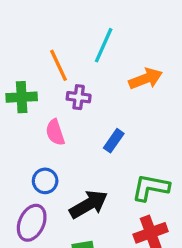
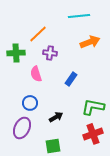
cyan line: (104, 45) -> (79, 16), moved, turned 60
orange line: (58, 65) -> (38, 34), turned 72
black arrow: (89, 204) -> (56, 117), size x0.6

